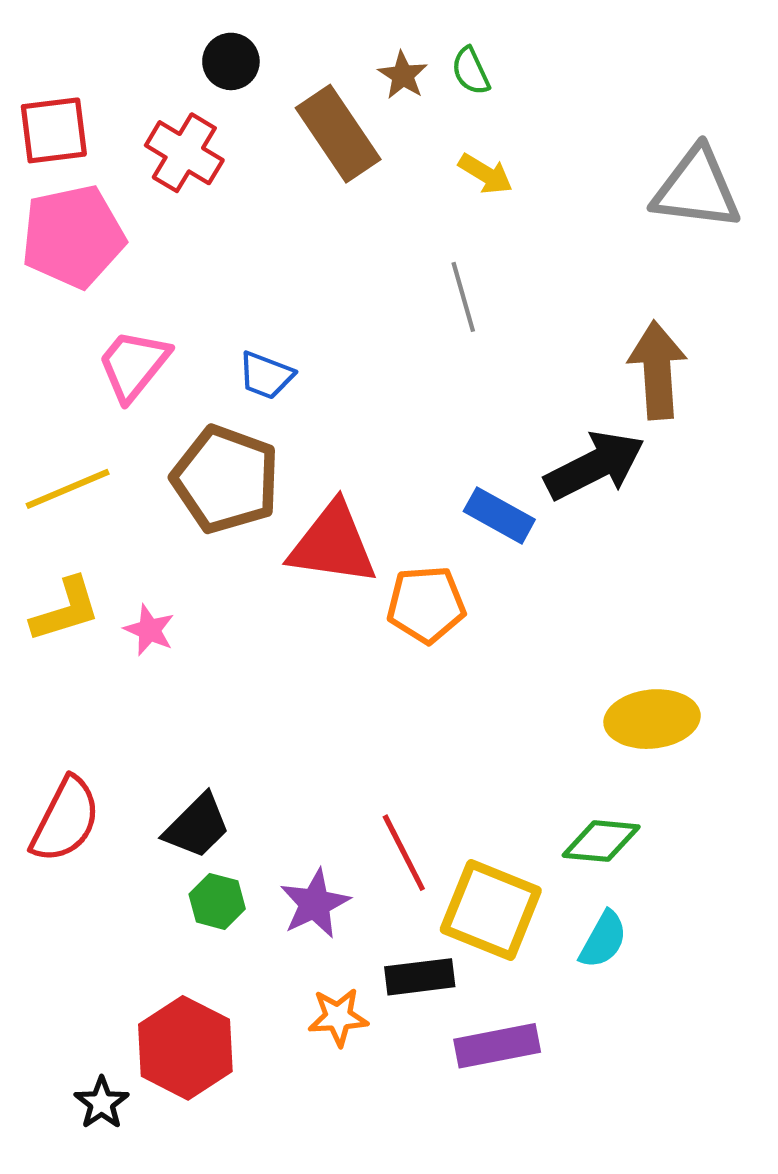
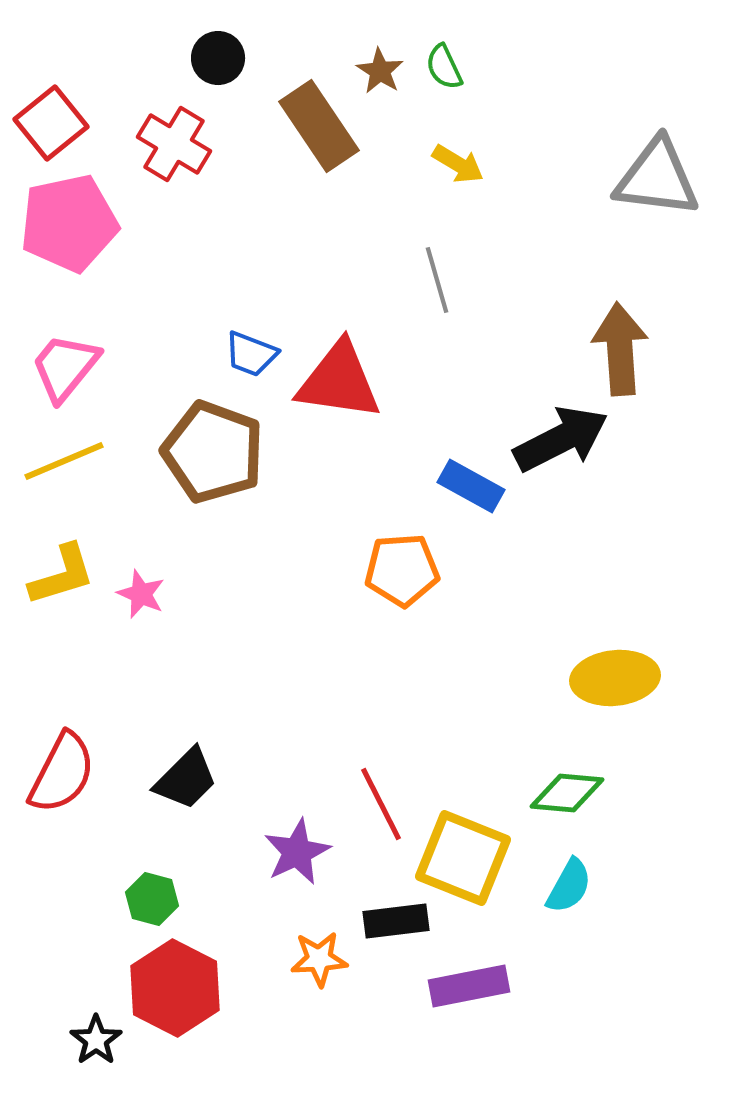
red square: (54, 130) -> (51, 123), turned -32
pink trapezoid: (133, 365) -> (65, 367), moved
red triangle: (333, 544) -> (339, 381), moved
green hexagon: (217, 901) -> (152, 899), moved

